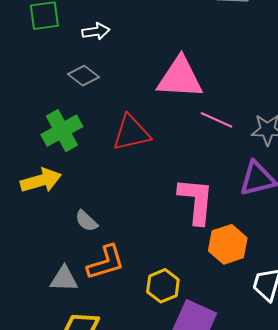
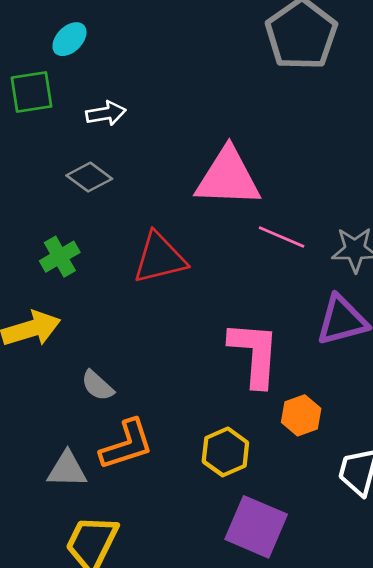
green cross: (62, 131) -> (60, 257), size x0.7
orange hexagon: (228, 244) -> (301, 415), size x0.7
yellow hexagon: (163, 286) -> (225, 452), moved

